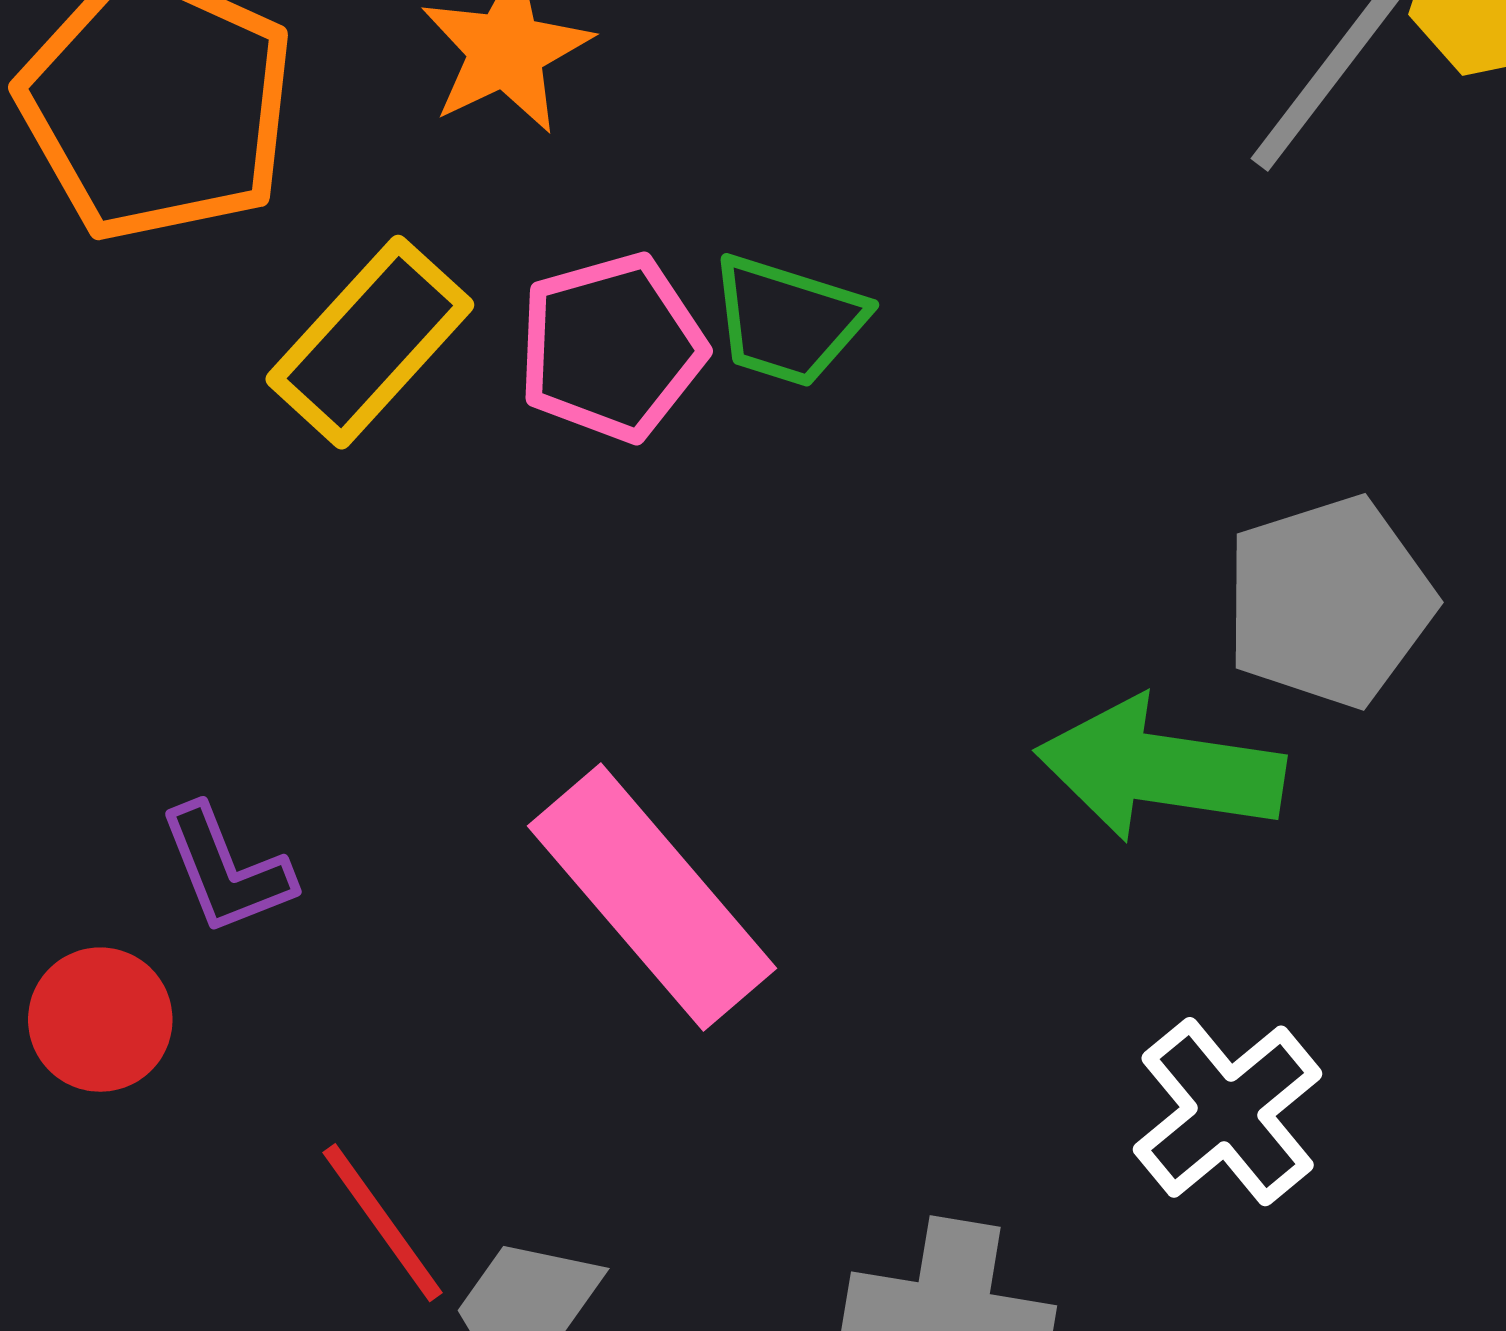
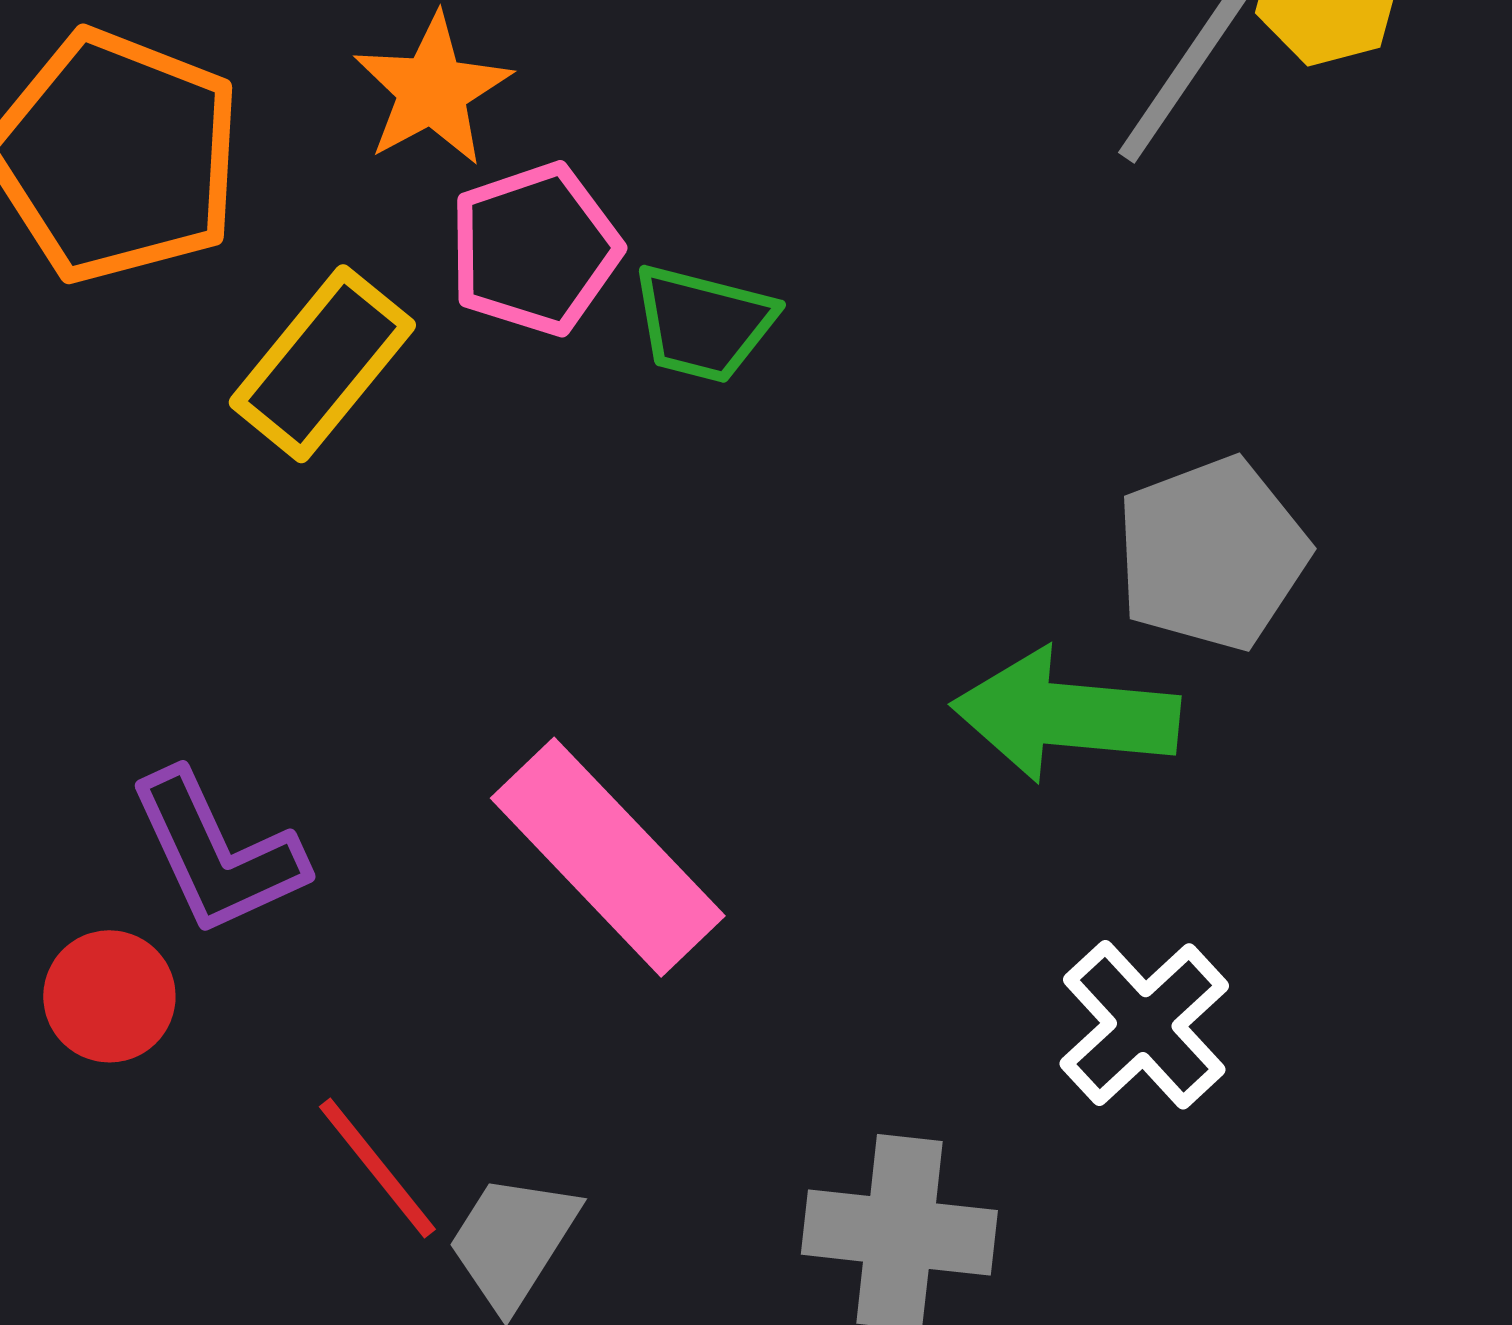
pink pentagon: (612, 347) -> (535, 249), moved
purple L-shape: (226, 870) -> (217, 853), size x1.4

